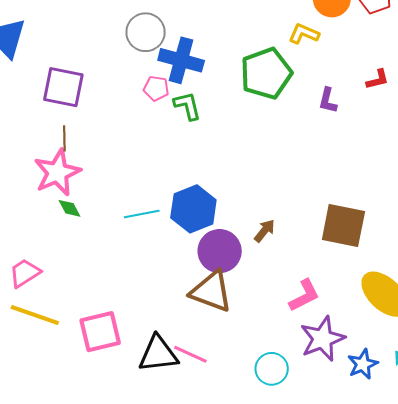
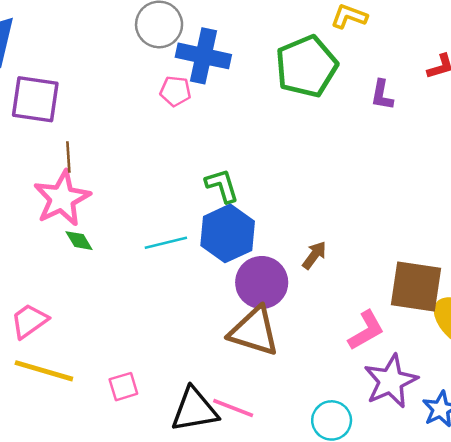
purple square: (63, 87) -> (35, 99), moved
green L-shape: (187, 106) -> (222, 186), moved
brown square: (343, 225) -> (416, 287), moved
pink square: (100, 332) -> (123, 387), size x0.6

